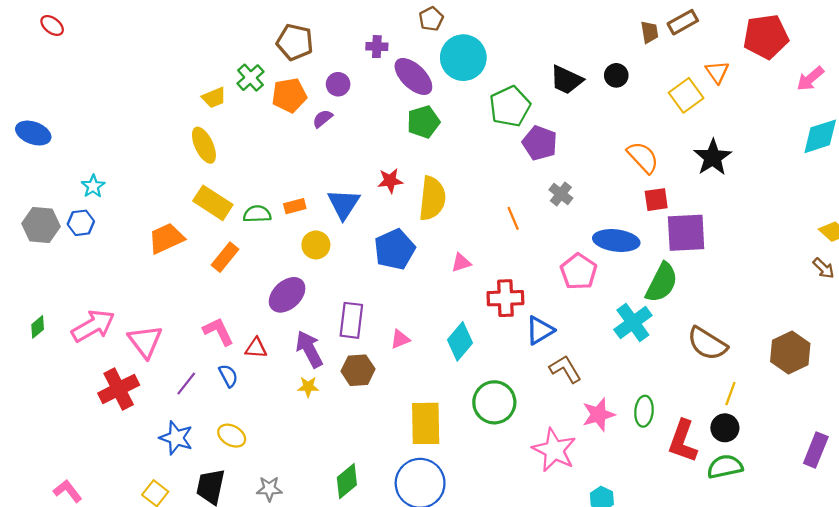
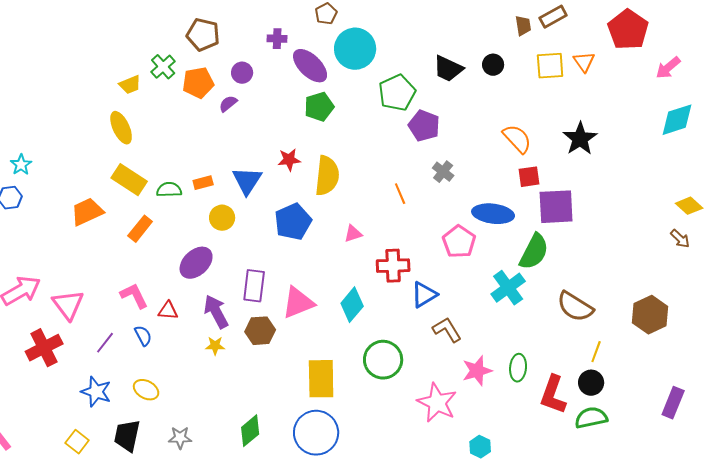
red pentagon: (766, 37) -> (628, 30), turned -30
yellow square: (686, 95) -> (550, 66), moved, turned 32
pink triangle: (400, 339) -> (298, 303), size x1.8

